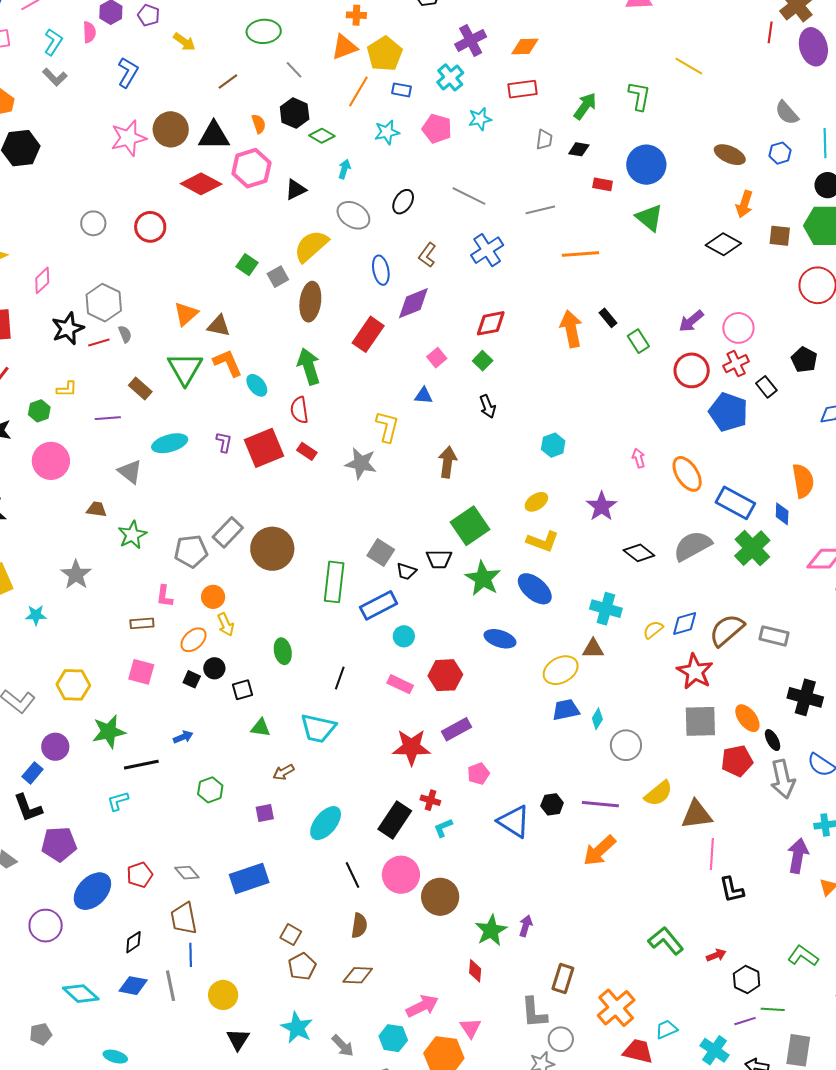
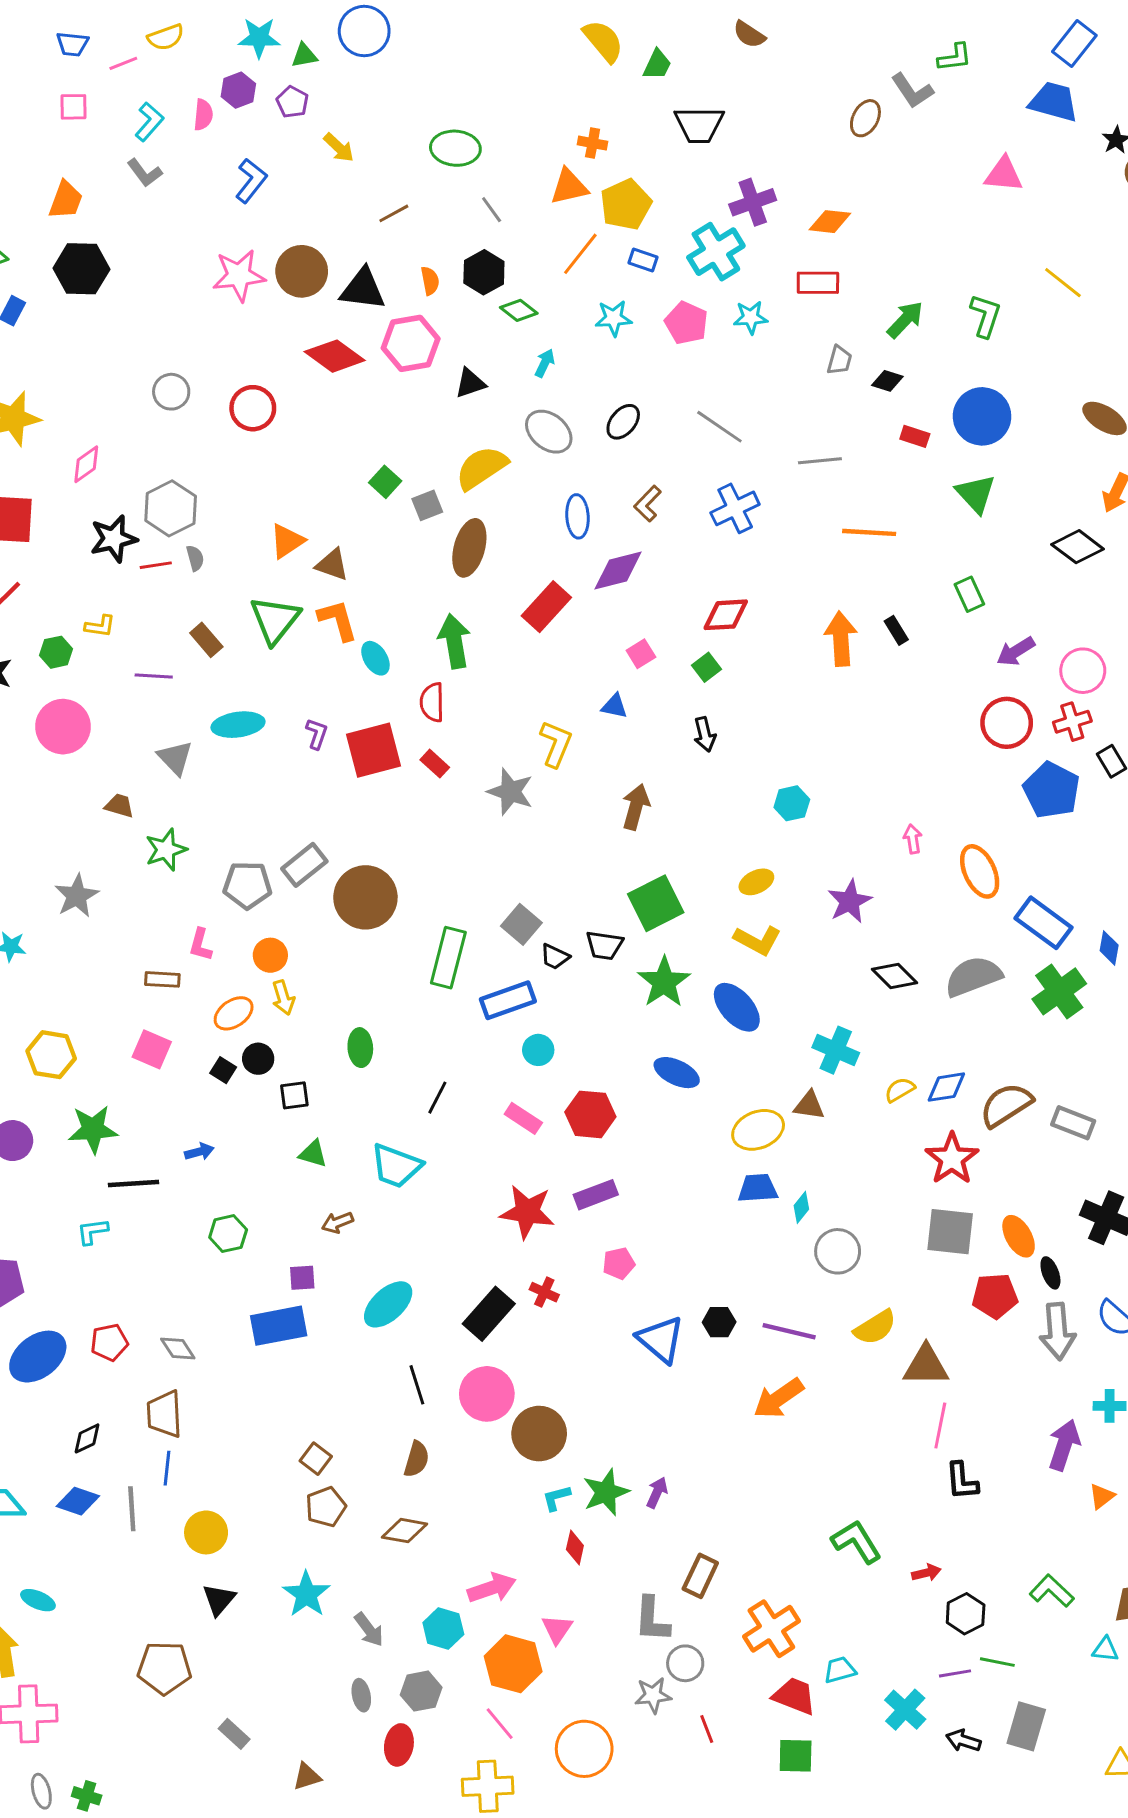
cyan cross: (450, 77) -> (716, 252), size x1.4
green rectangle: (638, 341) -> (969, 594), moved
cyan L-shape: (443, 828) -> (556, 1498), moved
blue rectangle: (249, 879) -> (279, 1326), moved

